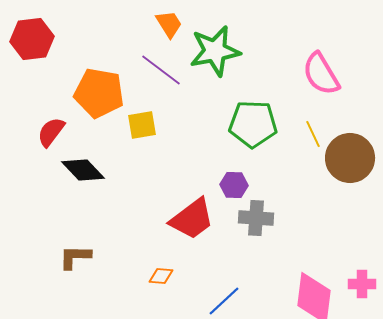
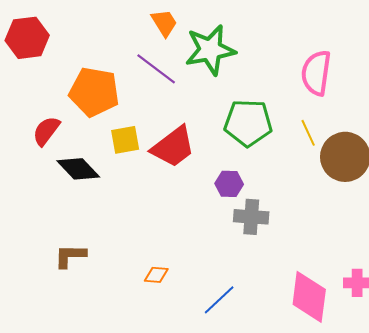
pink semicircle: (321, 74) -> (316, 73), turned 39
yellow square: (142, 125) -> (125, 140), moved
red trapezoid: (192, 219) -> (173, 147), moved

